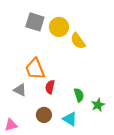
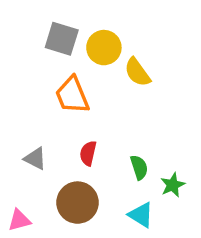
orange trapezoid: (35, 69) -> (72, 95), moved
brown circle: (44, 115) -> (77, 203), size x1.5
cyan triangle: (70, 119) -> (141, 215), moved

